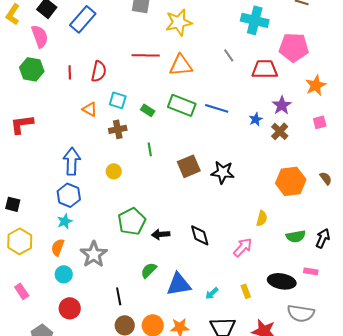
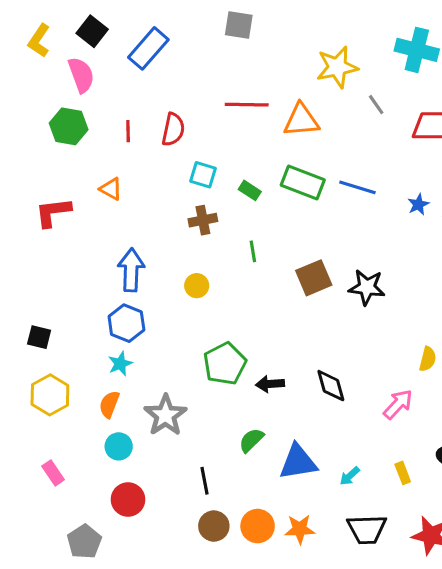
yellow star: (179, 22) -> (337, 67), moved
orange triangle: (90, 109) -> (111, 189), moved

